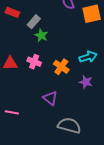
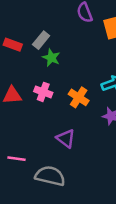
red rectangle: (12, 12) -> (13, 45), moved
gray semicircle: (69, 126) -> (50, 176), moved

